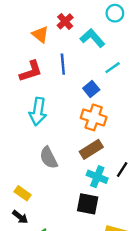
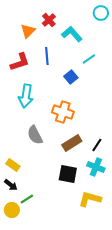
cyan circle: (115, 13) -> (101, 13), moved
orange triangle: (40, 35) -> (28, 31), turned 35
orange cross: (94, 117) -> (63, 112), moved
brown rectangle: (91, 149) -> (72, 143), moved
cyan cross: (97, 177) -> (96, 167), moved

